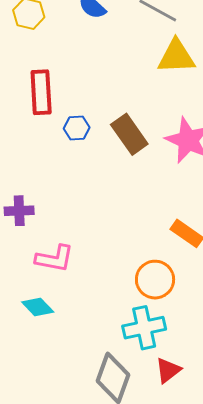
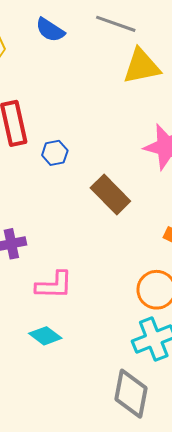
brown rectangle: (129, 134) -> (110, 194), moved

